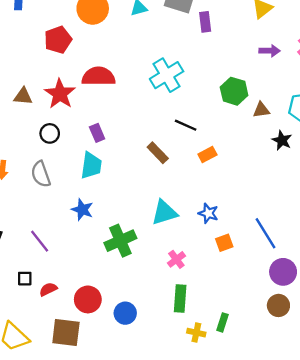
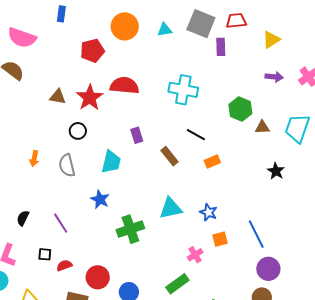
cyan cross: (167, 75) -> (183, 90), turned 36
purple rectangle: (97, 133) -> (137, 135), moved
black star: (282, 140) -> (276, 171), moved
pink cross: (176, 259) -> (195, 255), moved
green rectangle: (180, 299) -> (177, 284), turned 45

